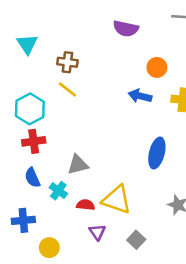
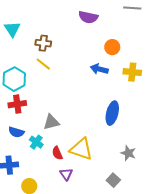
blue semicircle: (32, 178) -> (16, 132), turned -49
red semicircle: (86, 205) -> (57, 153), turned -120
gray square: (136, 240) -> (113, 180), moved

